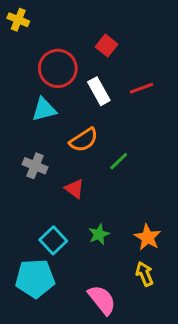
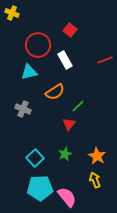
red line: (142, 88) -> (105, 60), moved
red triangle: (75, 189) -> (69, 124), moved, turned 32
cyan pentagon: (35, 278) -> (40, 188), moved

